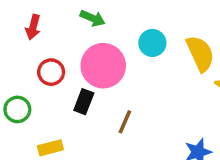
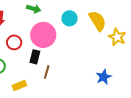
brown line: (125, 122) -> (47, 72), moved

